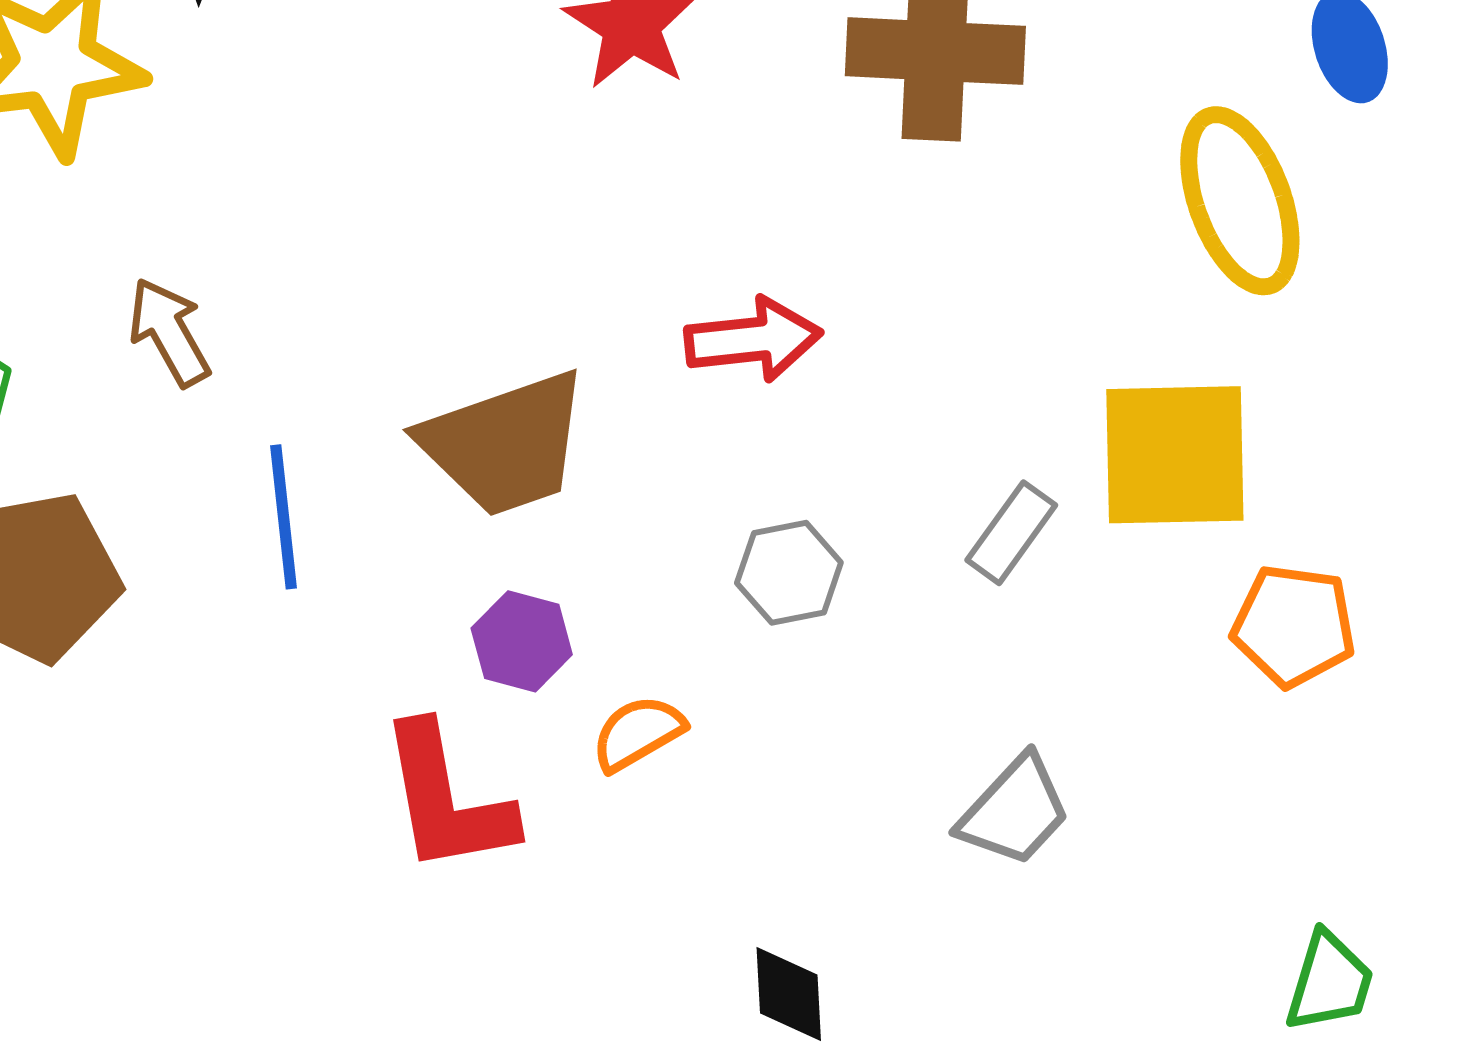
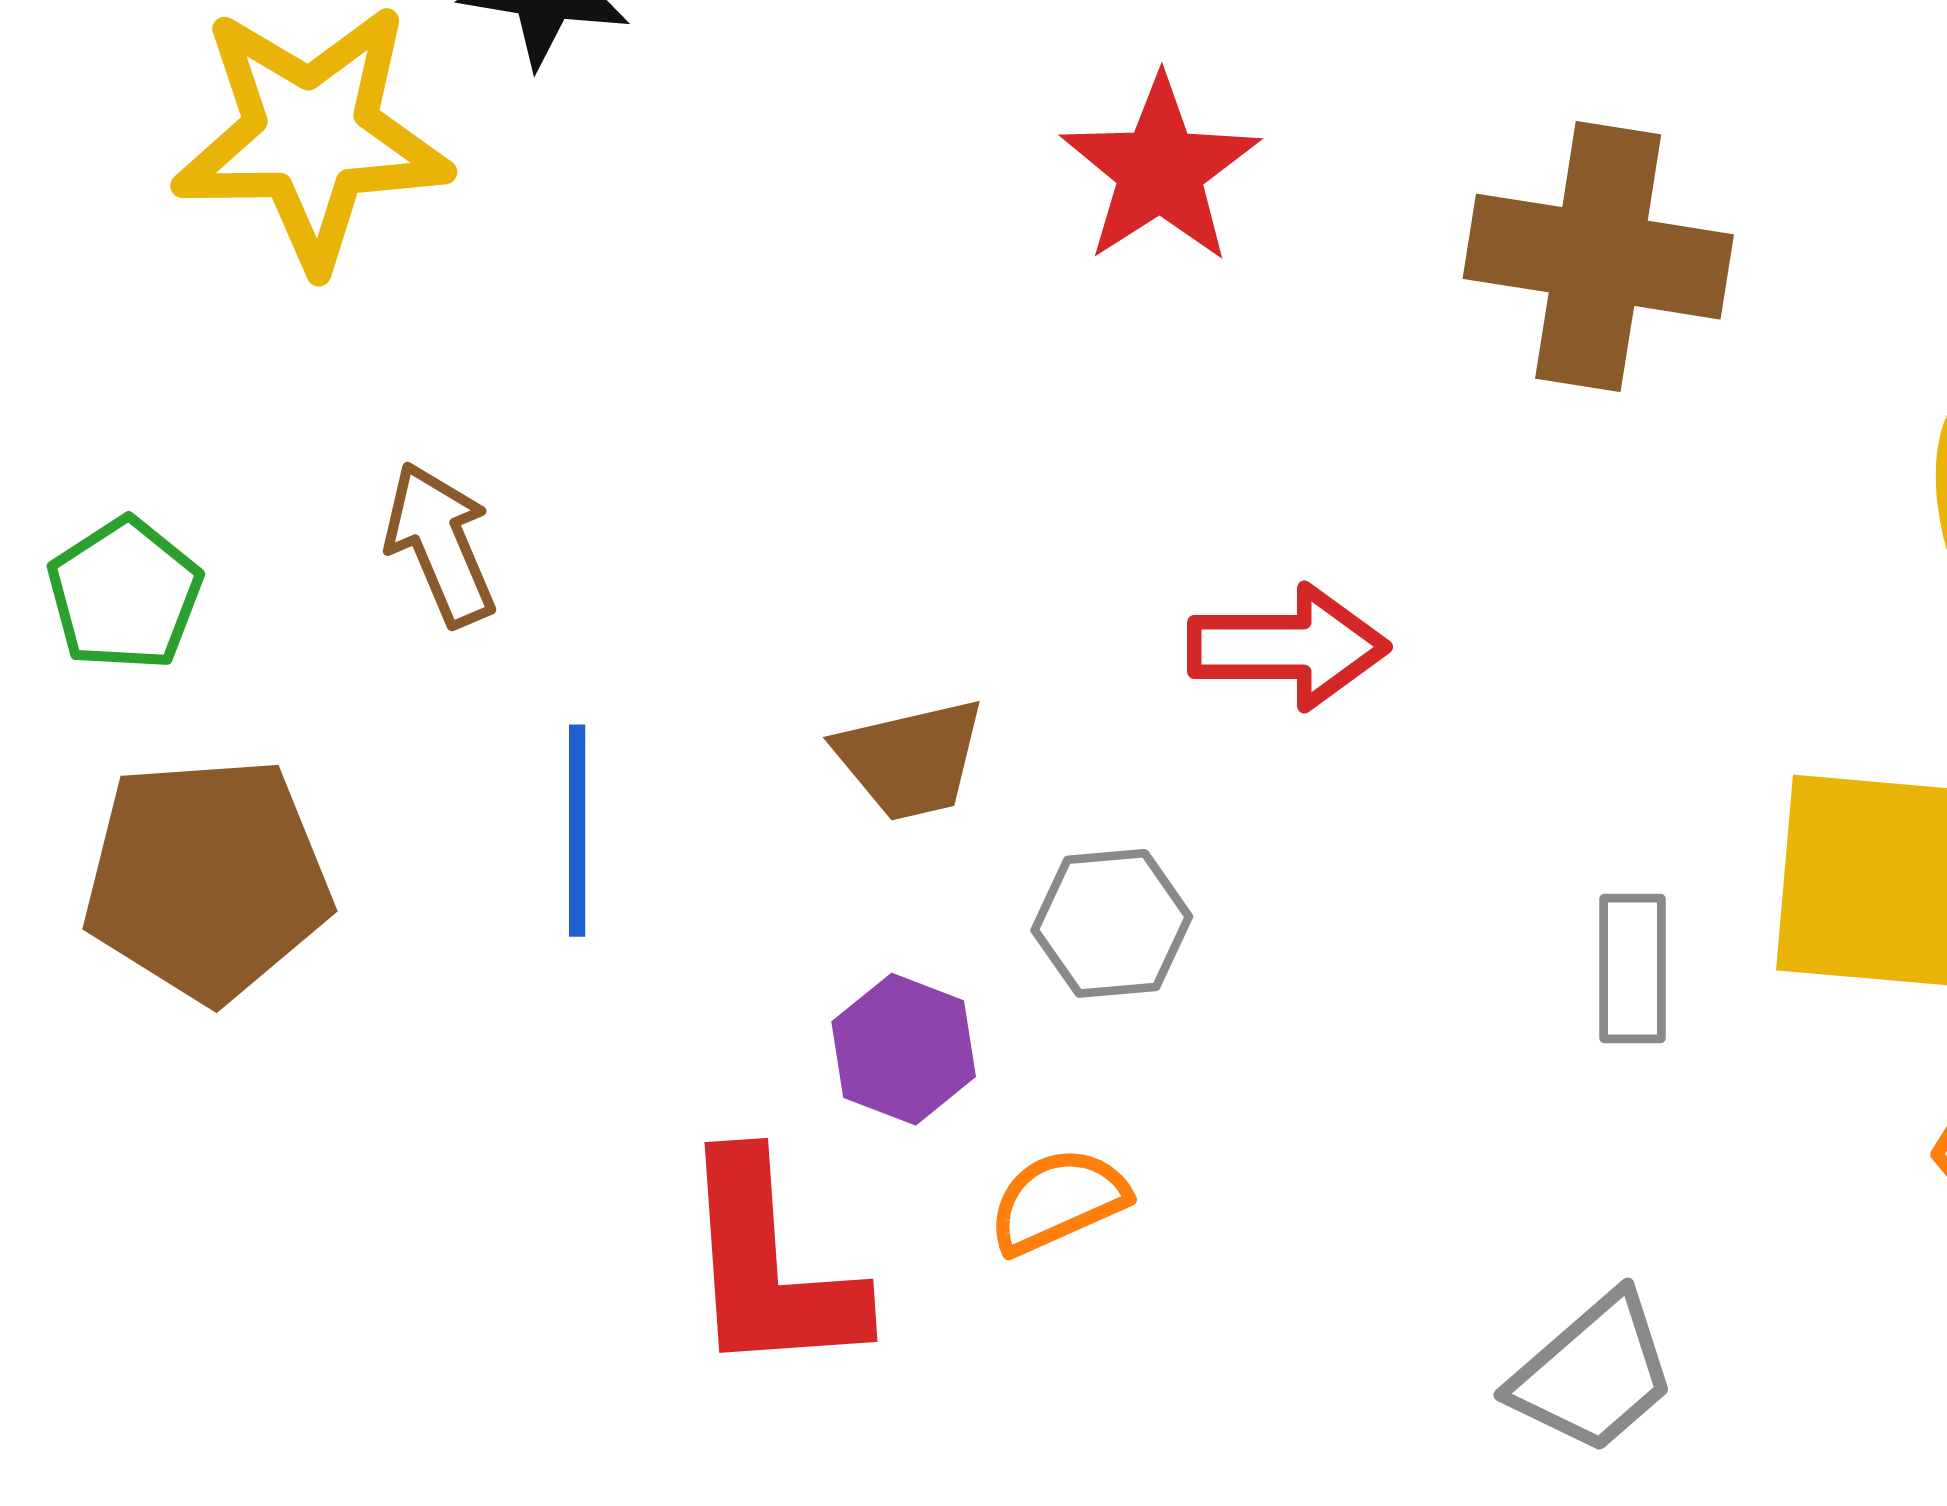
brown trapezoid: (505, 444) -> (910, 759), size x0.6
gray rectangle: (1011, 533) -> (1632, 969), turned -42
gray hexagon: (789, 573) -> (1112, 923), moved

